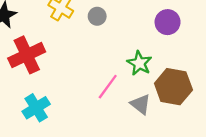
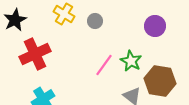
pink line: (108, 87) -> (104, 65), moved

